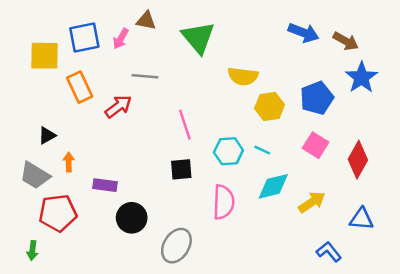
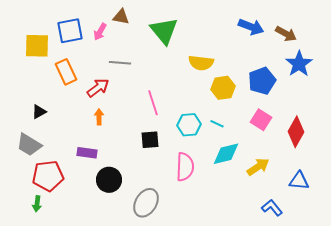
orange arrow: (69, 162) -> (99, 117), moved
green arrow: (32, 250) -> (37, 204), moved

